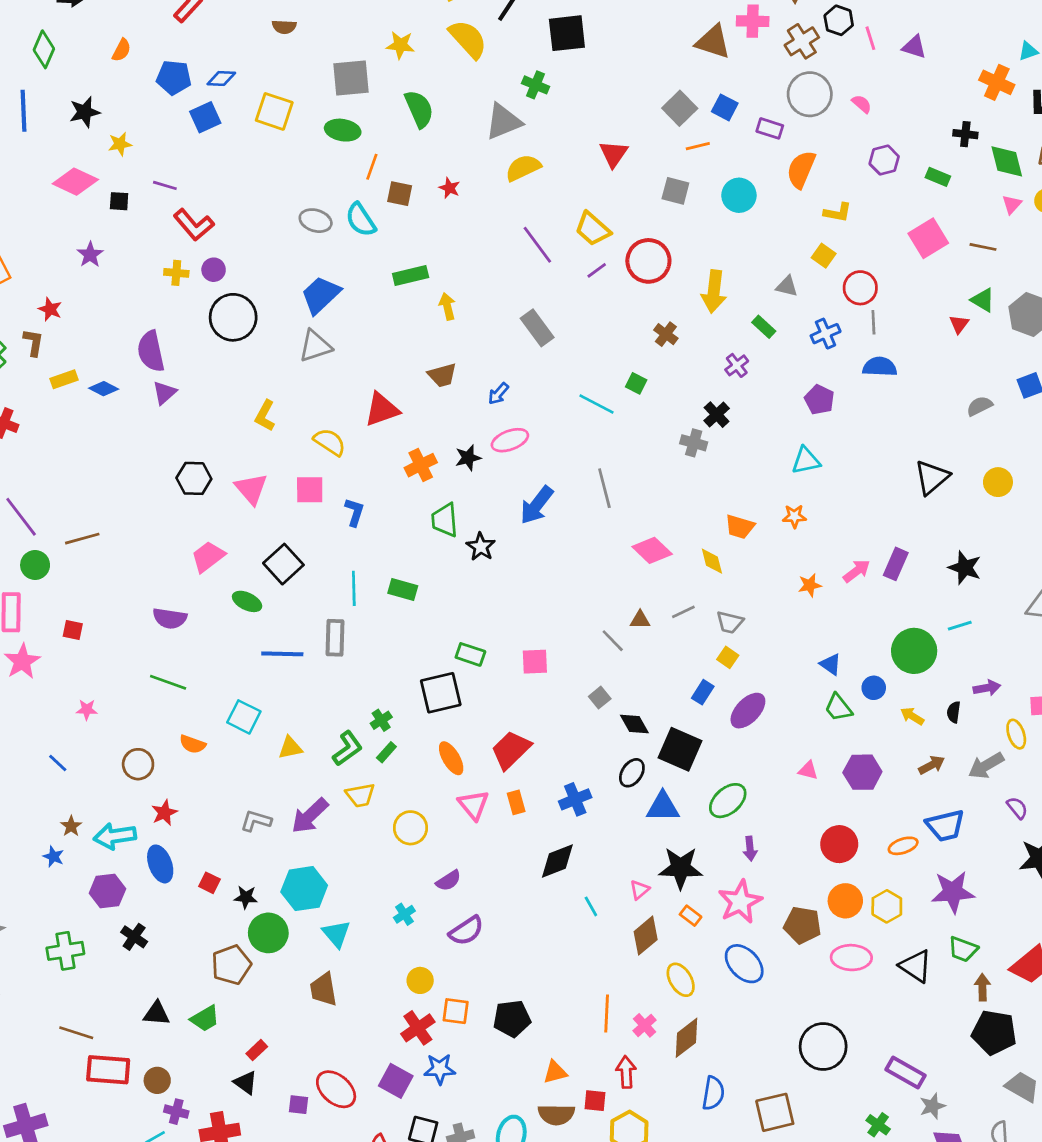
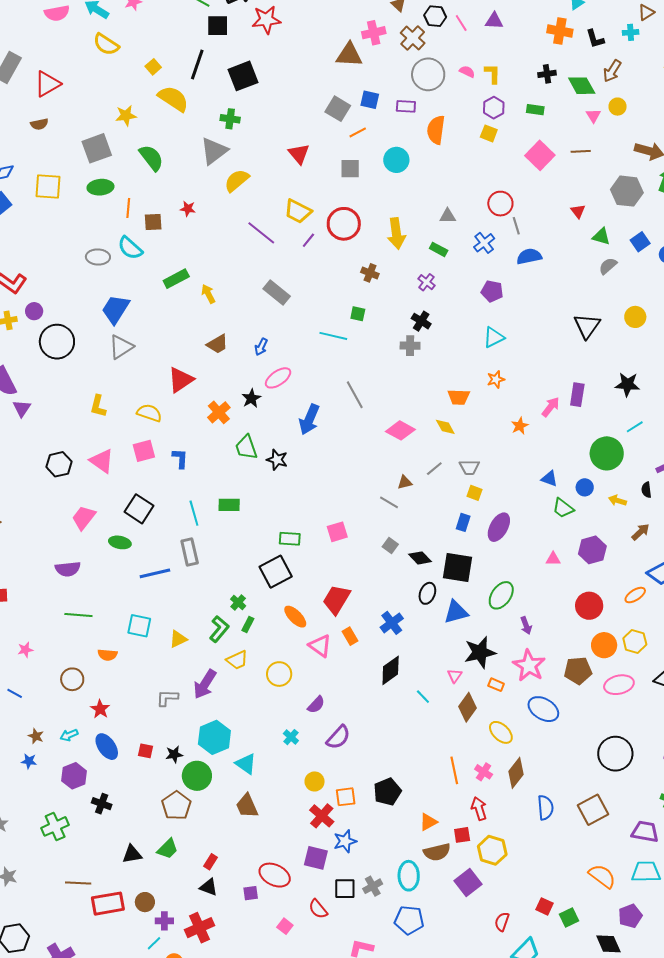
yellow L-shape: (838, 212) -> (493, 74), moved, turned -85
yellow square: (824, 256) -> (489, 133), moved
green triangle: (983, 300) -> (601, 236), moved
cyan arrow: (115, 836) -> (69, 735), size x0.6

